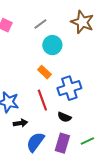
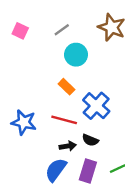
blue cross: (69, 88) -> (96, 106), turned -30
red line: (42, 100) -> (64, 120), turned -55
black arrow: (20, 123) -> (68, 146), moved

